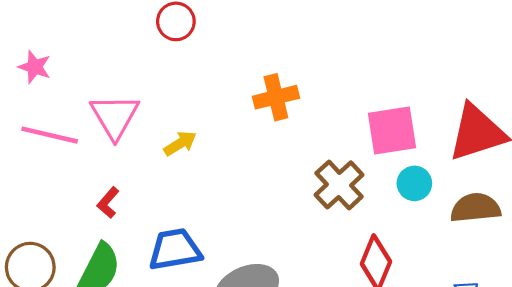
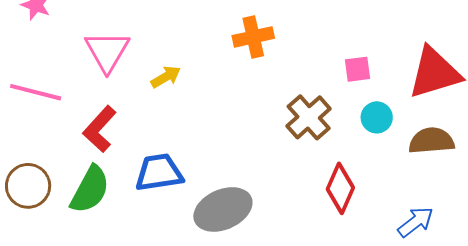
pink square: (392, 130) -> (358, 69), size x0.6
pink line: (50, 135) -> (36, 92), moved
red L-shape: (108, 203) -> (100, 129), size x1.6

